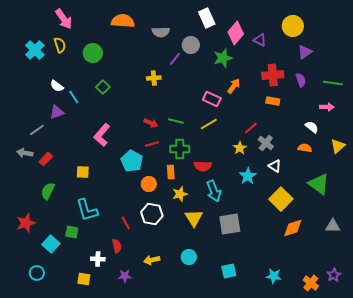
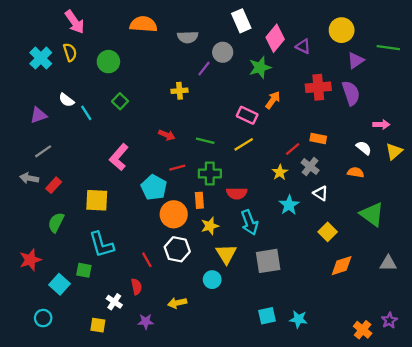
purple semicircle: (301, 80) -> (351, 93), size x1.5
green line: (333, 83) -> (388, 48), moved
orange rectangle: (273, 101) -> (318, 139), moved
purple triangle: (57, 112) -> (38, 115), moved
red arrow: (151, 123) -> (167, 135), moved
yellow triangle: (338, 146) -> (394, 151), moved
yellow square: (83, 172) -> (97, 200), size x1.5
orange circle: (149, 184) -> (174, 214), size x1.5
yellow square: (281, 199) -> (328, 232), size x0.7
cyan circle: (189, 257) -> (212, 280), moved
white cross: (98, 259) -> (114, 302), turned 32
cyan star: (274, 276) -> (298, 319), moved

